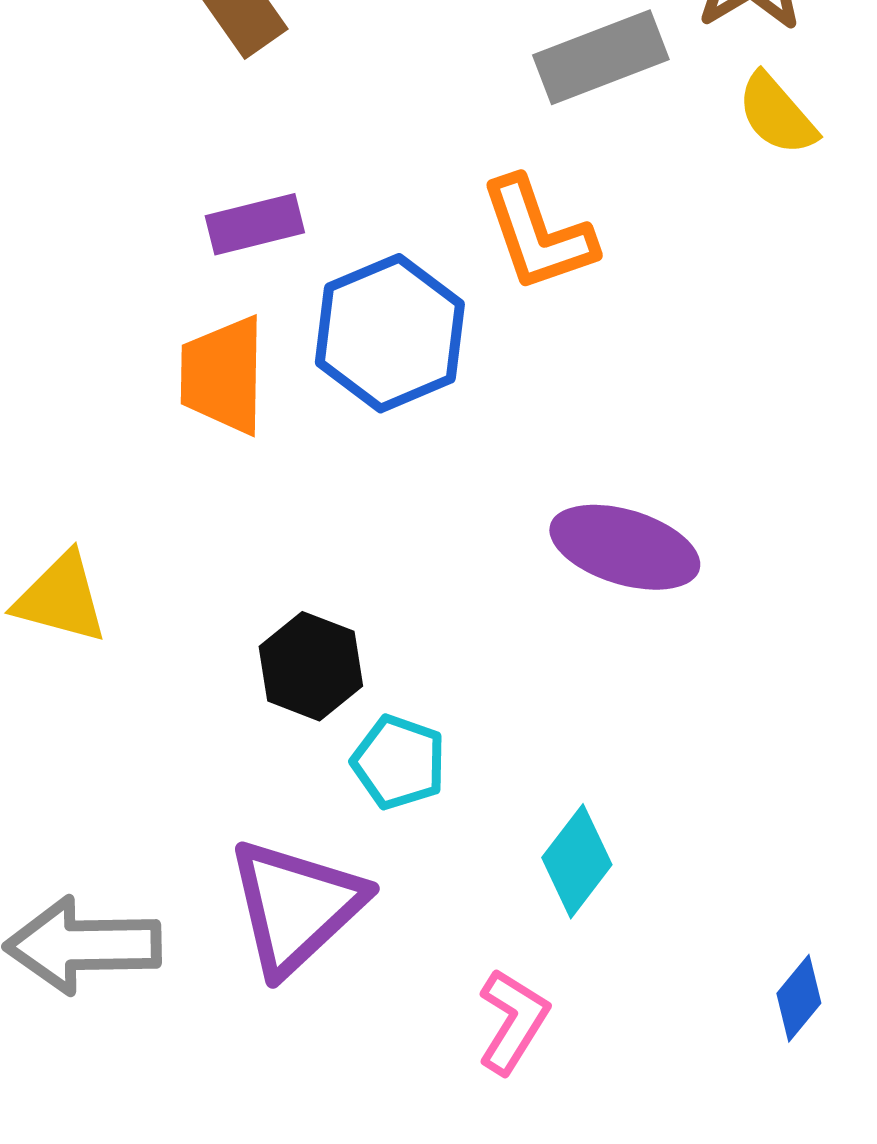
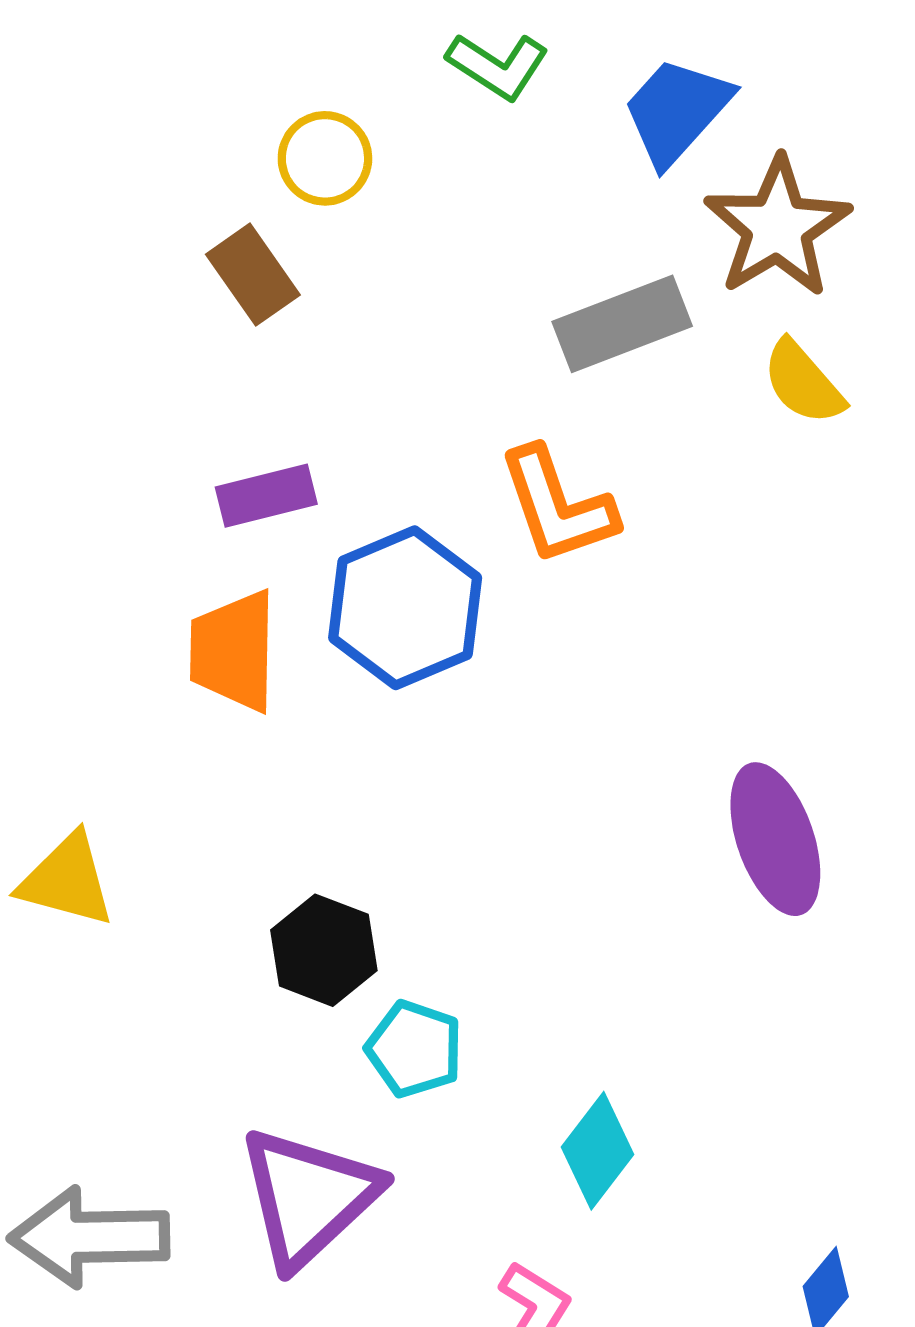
purple ellipse: (625, 547) -> (775, 839), moved, turned 54

